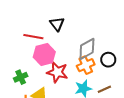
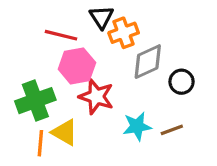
orange cross: (86, 65) -> (124, 33), moved
green cross: (21, 77) -> (35, 101), size x1.6

